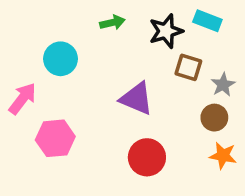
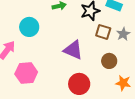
gray star: (223, 85) -> (123, 34), moved
brown circle: (214, 118) -> (109, 61), moved

